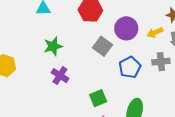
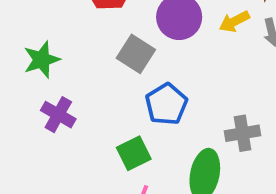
gray cross: (161, 62) -> (243, 133), moved
blue pentagon: (130, 67) -> (166, 104), moved

